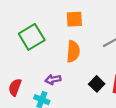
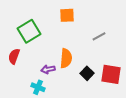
orange semicircle: (73, 51) -> (66, 58), moved
red semicircle: (15, 87) -> (14, 56), moved

